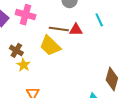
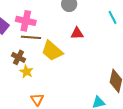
cyan line: (99, 20) -> (112, 17), moved
brown line: (59, 29) -> (31, 37), moved

